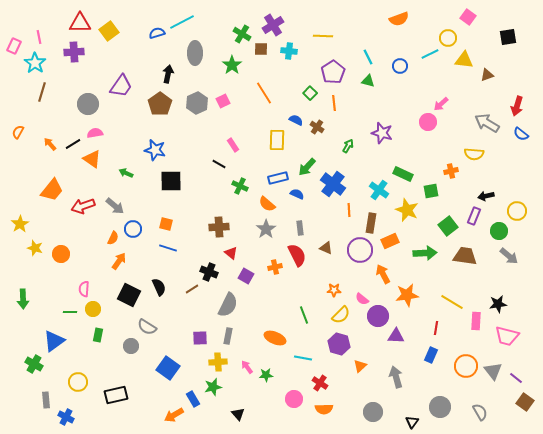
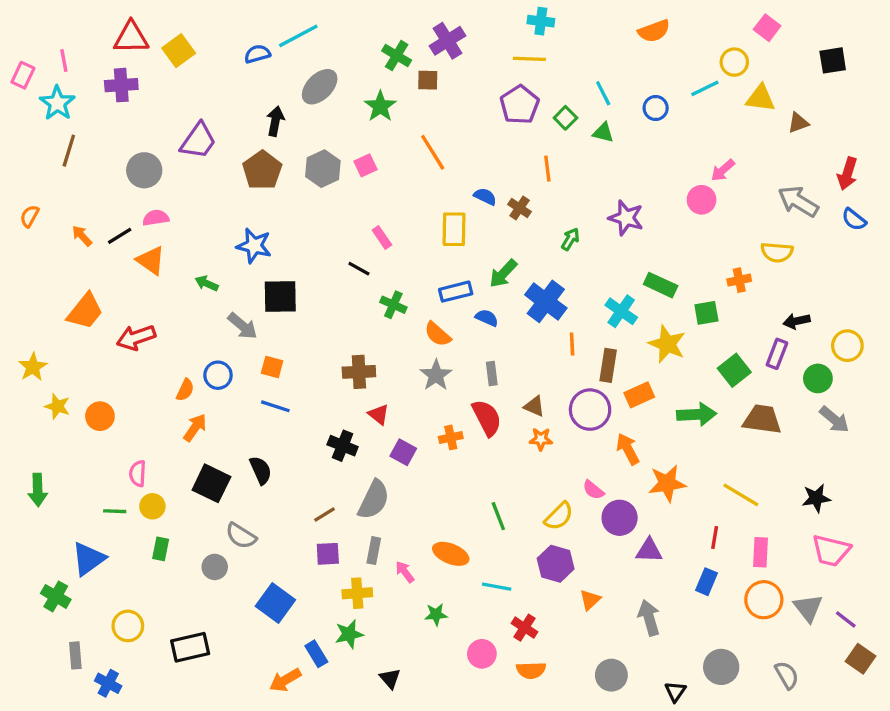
cyan cross: (289, 51) -> (541, 21), moved
gray ellipse: (195, 53) -> (320, 87), turned 45
purple pentagon: (333, 72) -> (520, 105), moved
green square: (310, 93) -> (565, 118), moved
gray arrow: (115, 206) -> (243, 326), moved
brown line: (192, 289) -> (325, 514), moved
orange star: (334, 290) -> (541, 439), moved
pink rectangle: (476, 321) -> (761, 552), moved
pink arrow: (247, 367) -> (405, 572), moved

